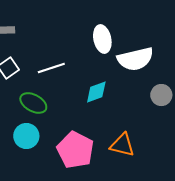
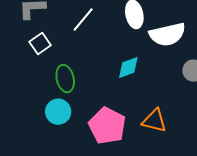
white line: (51, 68) -> (83, 19), moved, turned -32
green ellipse: (33, 103) -> (65, 79), turned 48

